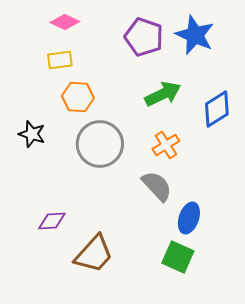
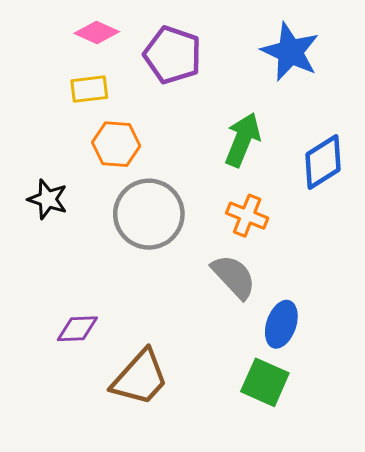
purple pentagon: (144, 37) -> (173, 55), moved
green arrow: (163, 94) -> (243, 140), turned -42
orange cross: (166, 145) -> (247, 216), turned -36

